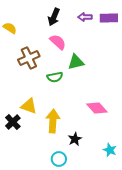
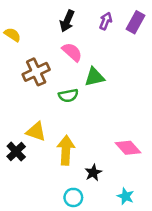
purple arrow: (85, 17) -> (106, 21), turned 112
purple rectangle: (109, 18) -> (135, 22), turned -60
pink diamond: (97, 108) -> (128, 148), moved
cyan star: (110, 150) -> (126, 196), moved

